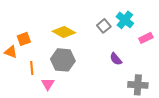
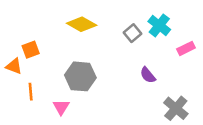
yellow diamond: (64, 32) -> (82, 24), moved
orange line: (32, 68) -> (31, 92), moved
gray cross: (138, 85) -> (176, 108), turned 36

